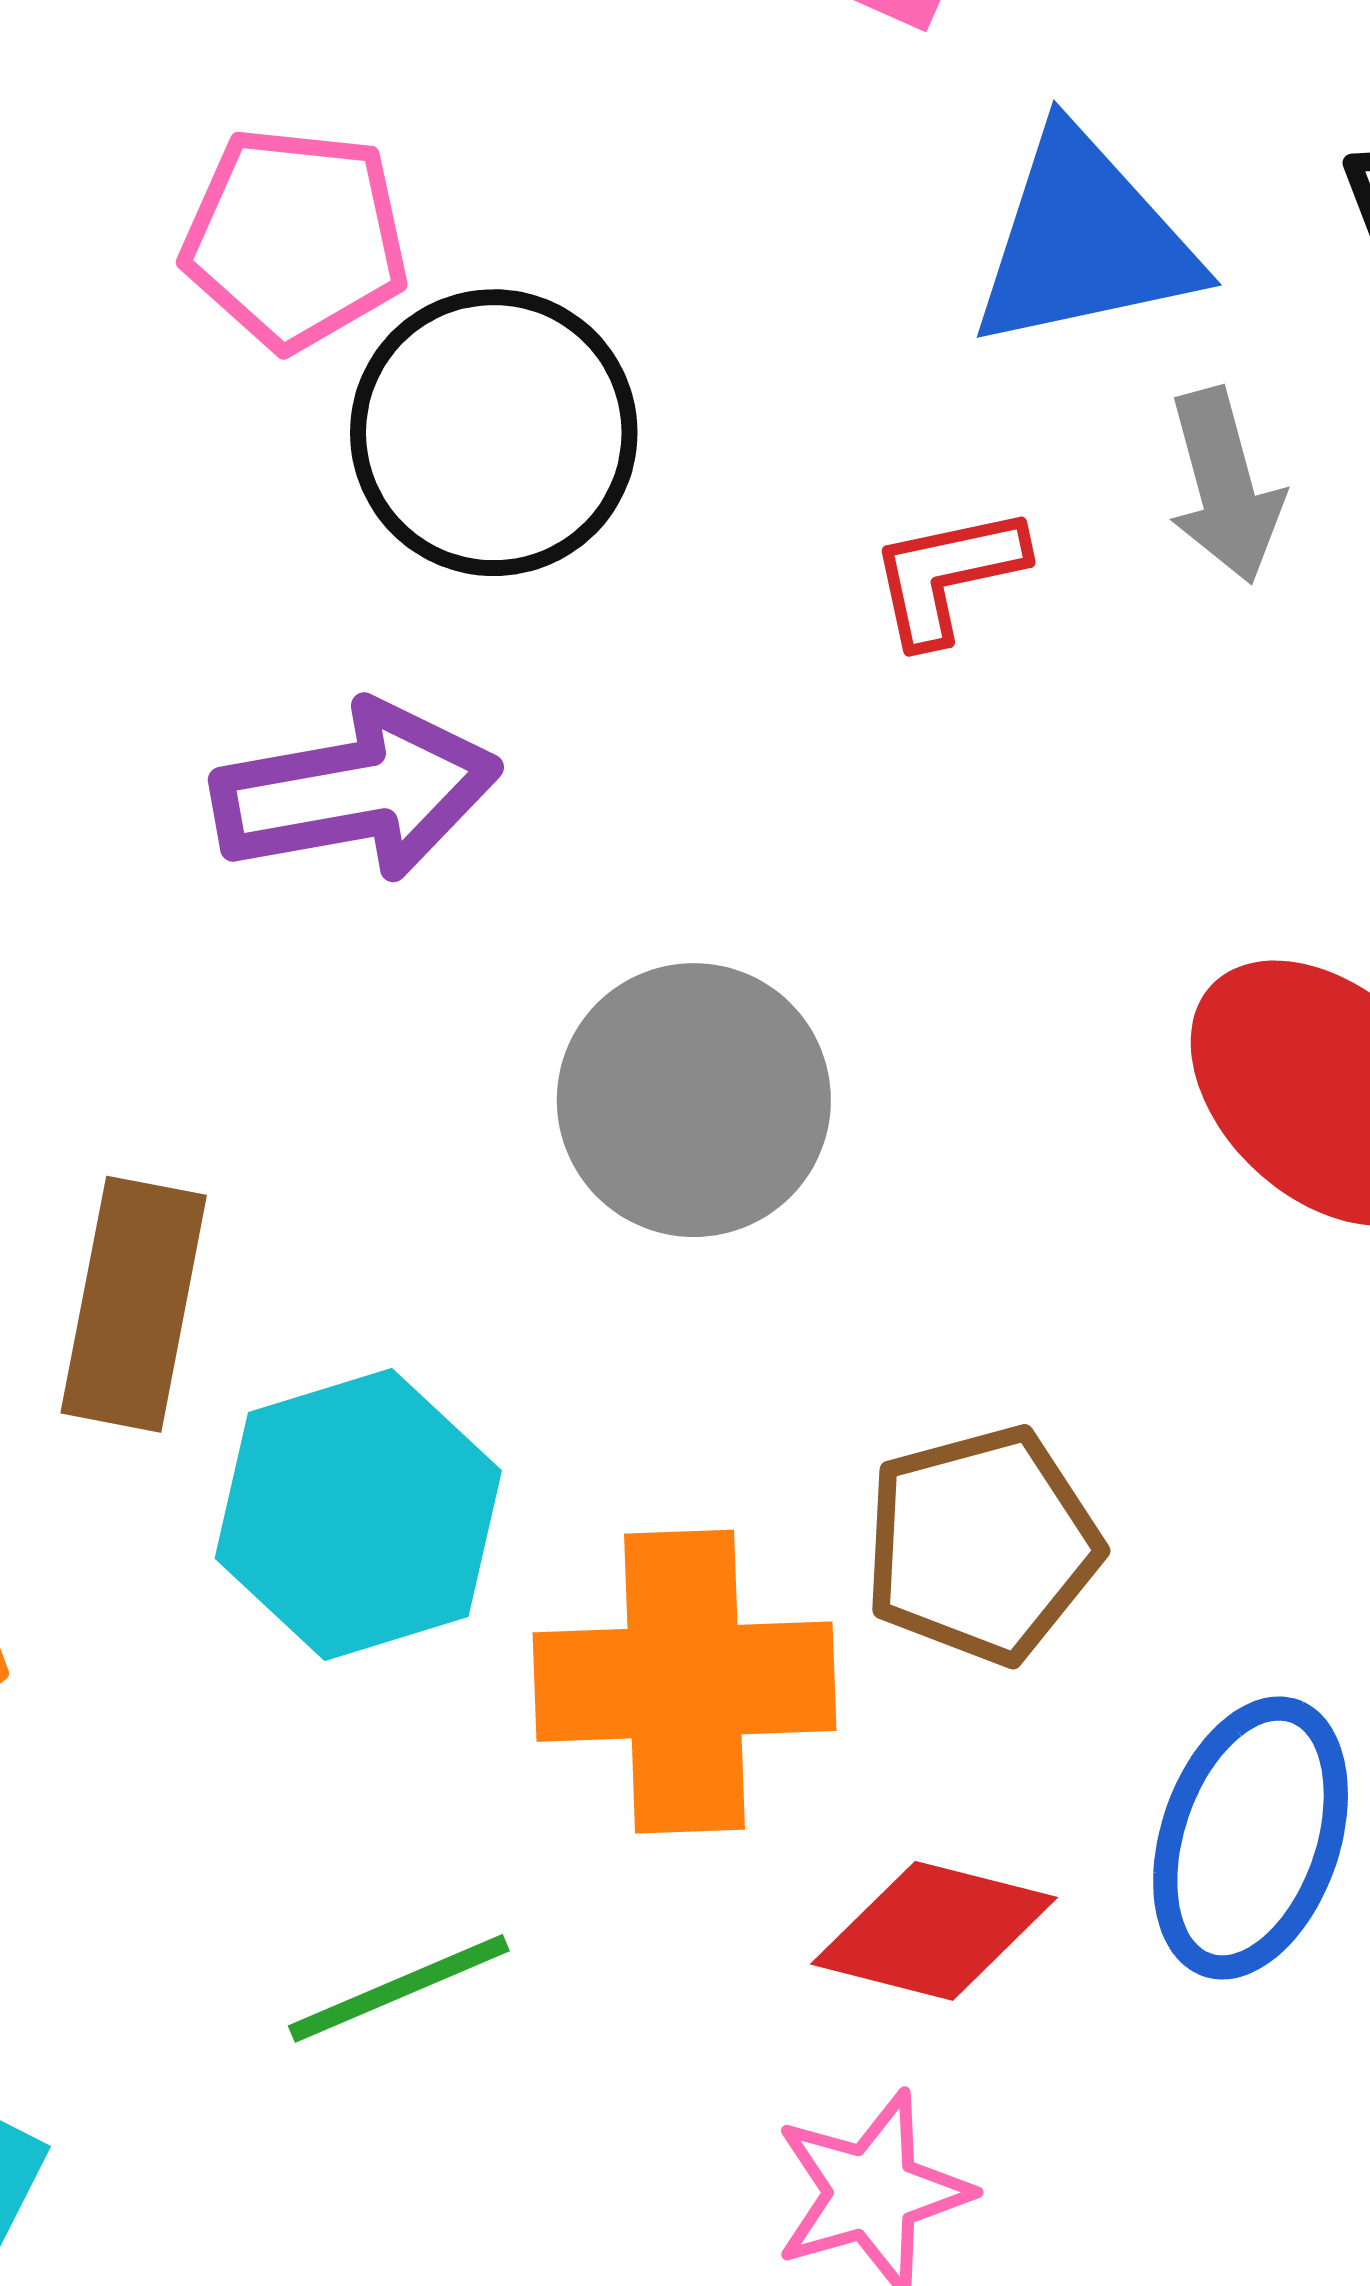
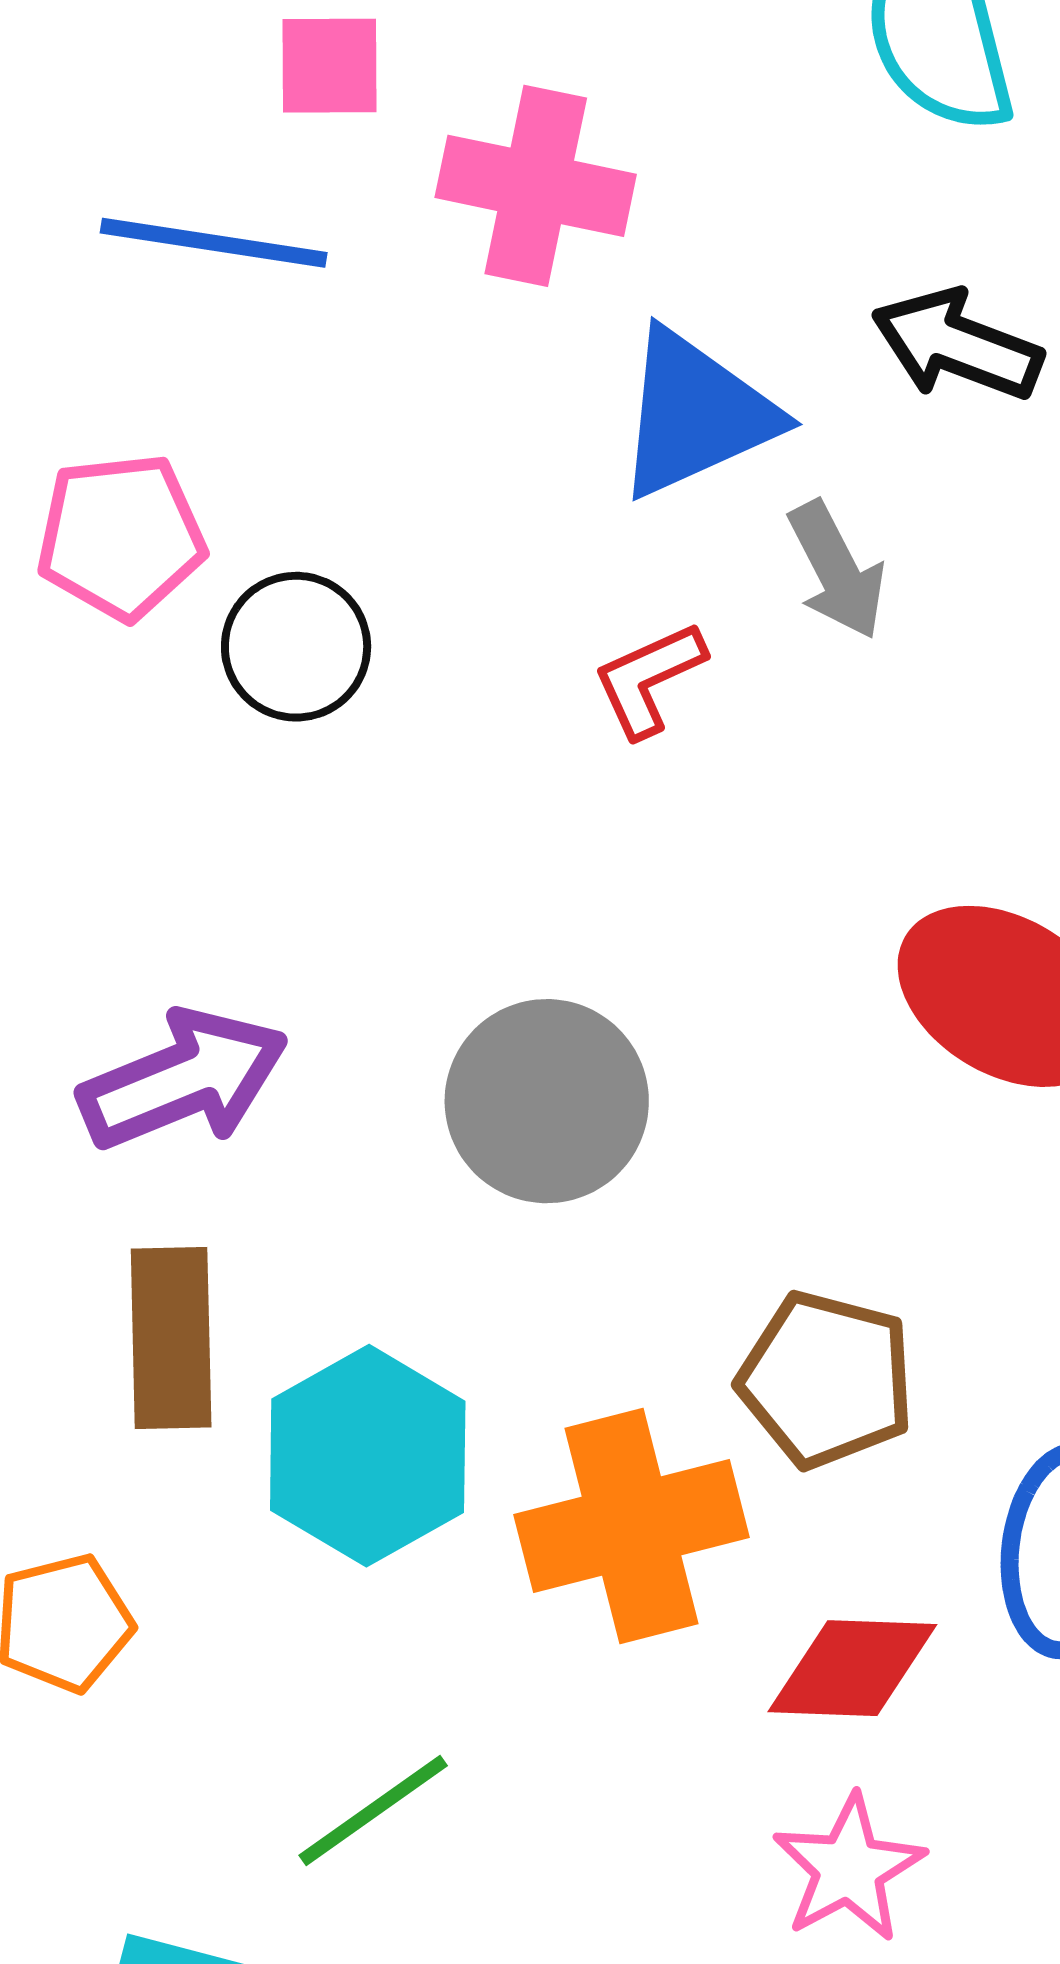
black circle: (494, 433) -> (296, 647), size x0.7
purple arrow: (356, 791) -> (183, 1080), moved
brown pentagon: (982, 1545) -> (826, 1380), turned -30
green line: (399, 1988) -> (373, 1811), moved

